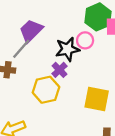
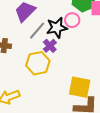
gray line: (21, 49) -> (37, 31), moved
yellow square: (97, 99) -> (80, 87), moved

